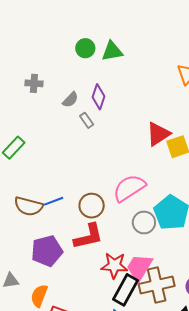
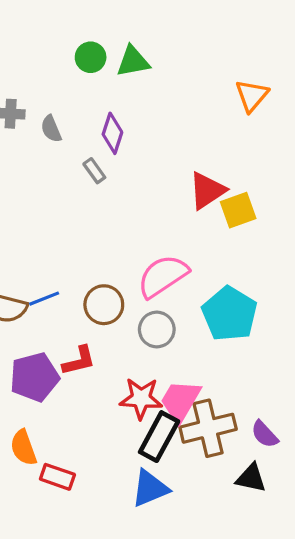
gray semicircle: (70, 100) -> (51, 129), moved, turned 114
gray circle: (144, 222) -> (157, 329), moved
red L-shape: (88, 236) -> (79, 361), moved, size x0.7
orange semicircle: (39, 296) -> (23, 448), turned -40

